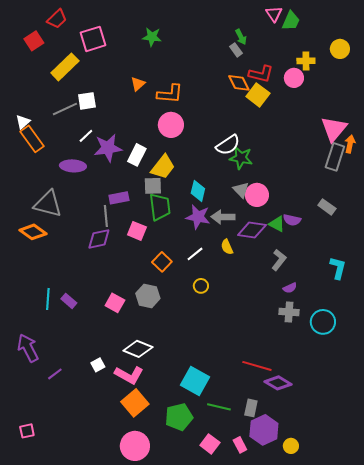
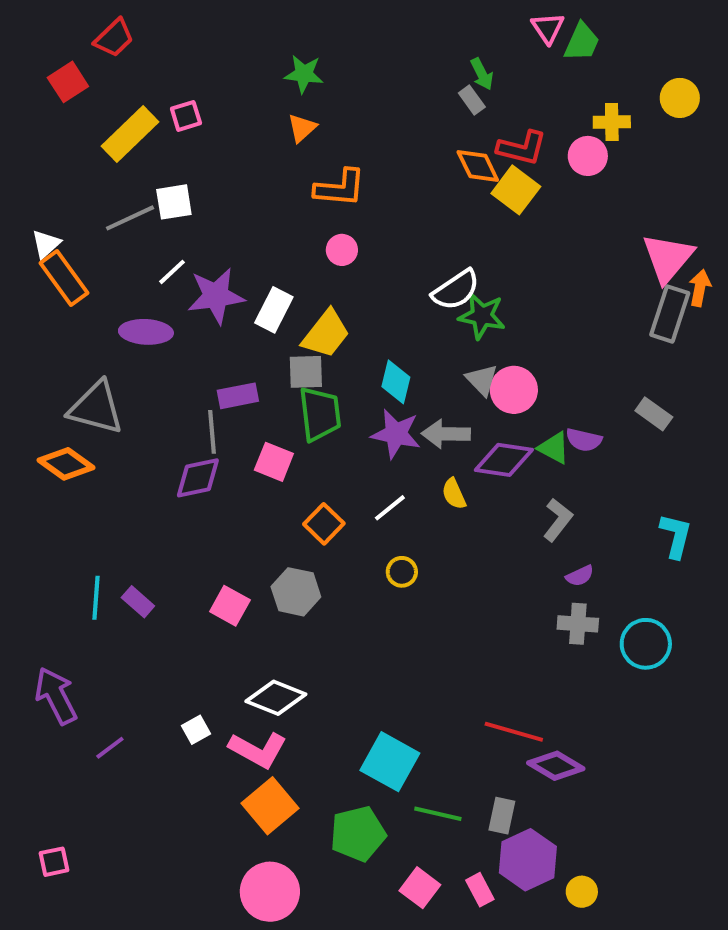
pink square: (93, 39) -> (186, 116), moved, size x0.6
orange triangle: (138, 84) -> (302, 128), moved
pink circle: (171, 125) -> (342, 250), size x0.6

